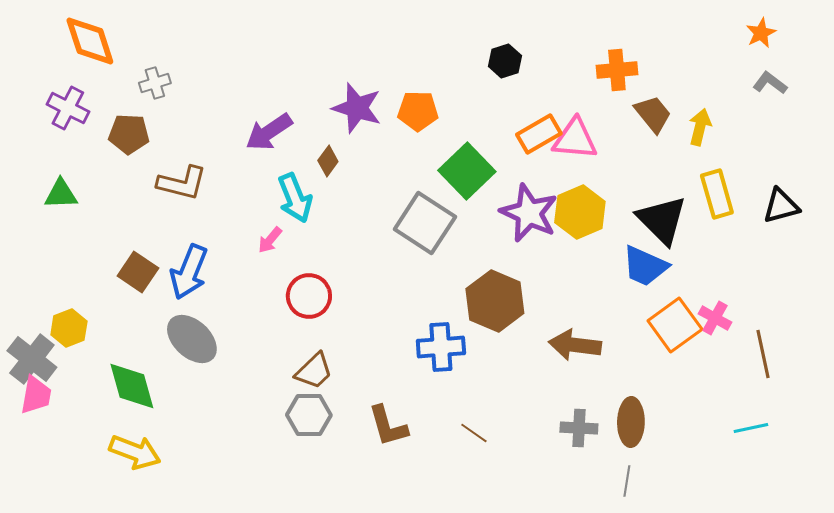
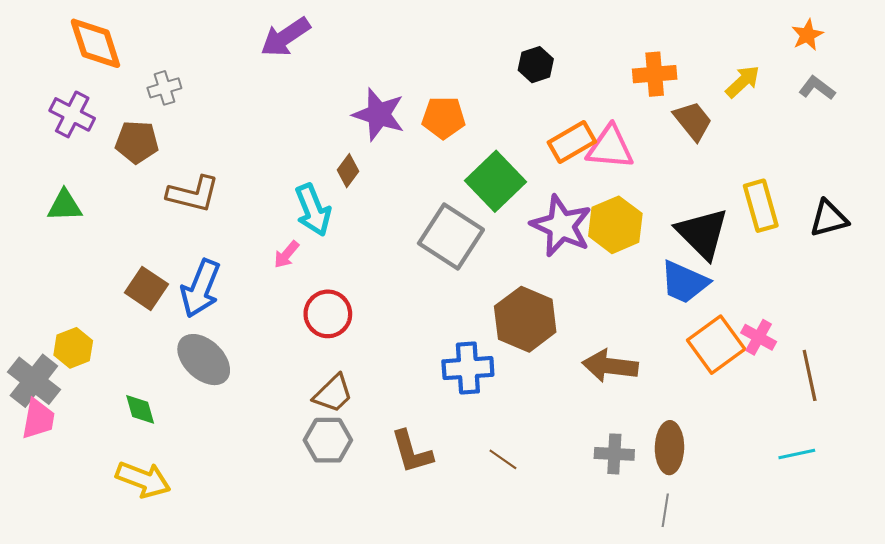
yellow arrow: (700, 127) -> (743, 82), moved, turned 33
purple arrow: (269, 132) -> (285, 37), moved
green diamond: (132, 386) -> (140, 409), size x0.6

